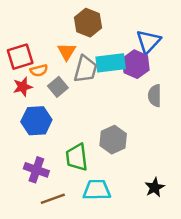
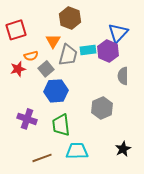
red square: (20, 57) -> (16, 30), moved
cyan rectangle: (111, 63) -> (88, 50), size x0.7
blue hexagon: (36, 121) -> (56, 91), moved
gray hexagon: (113, 140) -> (102, 108), moved
purple cross: (36, 170) -> (27, 119), moved

